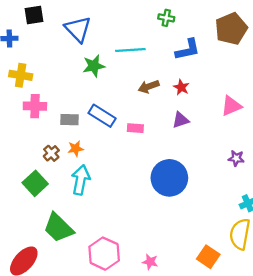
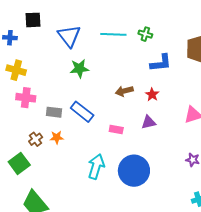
cyan line: (130, 50) -> (113, 34), moved
pink rectangle: (135, 128) -> (116, 130), moved
cyan arrow: (81, 180) -> (96, 167), moved

